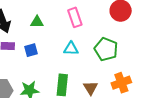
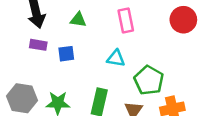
green pentagon: (106, 49) -> (149, 80), moved

